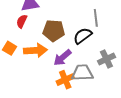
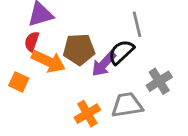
orange arrow: (35, 50) -> (48, 61), moved, turned 35
purple arrow: (62, 58) -> (104, 64), moved
orange cross: (65, 80) -> (87, 114), moved

